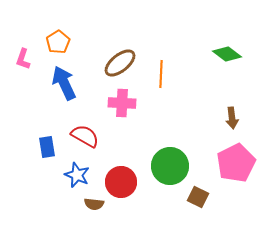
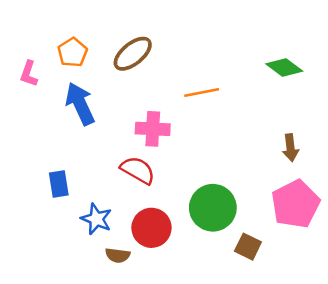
brown ellipse: (120, 63) -> (133, 54), moved
orange line: (161, 74) -> (202, 93), turned 76
red semicircle: (85, 136) -> (138, 170), moved

